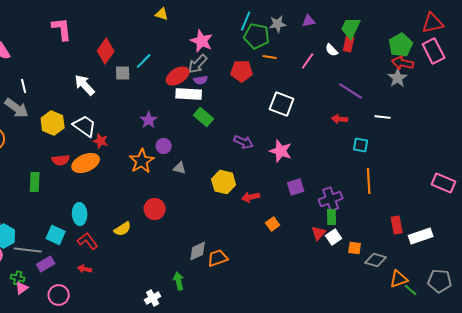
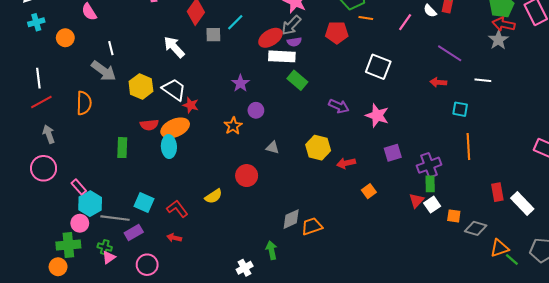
orange star: (142, 161) -> (233, 126), size x0.7
gray triangle: (180, 168) -> (273, 148), moved
cyan ellipse: (80, 214) -> (169, 147), moved
white rectangle: (421, 236) -> (522, 204), turned 65

